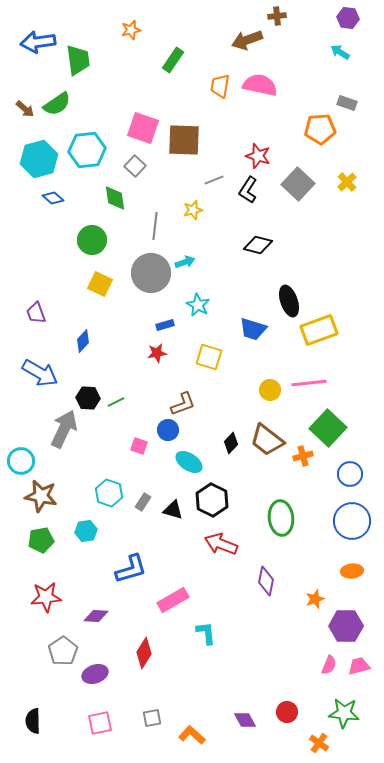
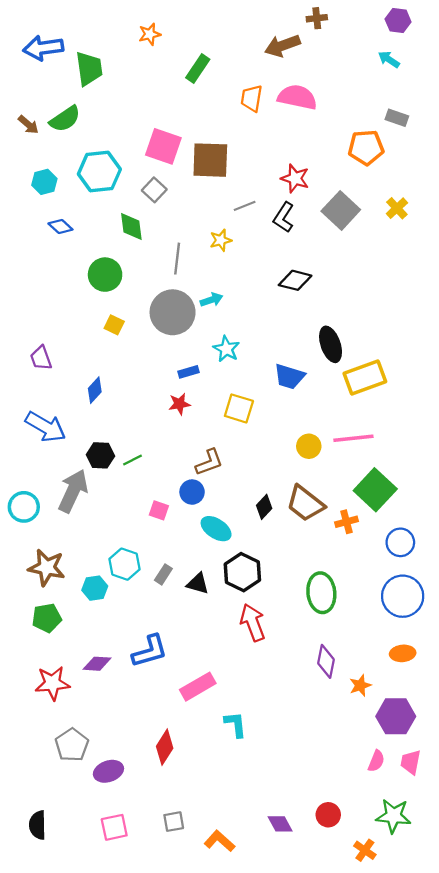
cyan hexagon: (39, 159) -> (44, 182), size x0.6
yellow square: (100, 284) -> (114, 325), size x0.7
cyan circle: (21, 461) -> (24, 507), moved
cyan hexagon: (86, 531) -> (95, 588), moved
red arrow: (221, 544) -> (253, 622), turned 48
purple diamond: (266, 581) -> (326, 661), moved
purple diamond: (96, 616) -> (97, 664), moved
pink trapezoid: (359, 666) -> (411, 762), turned -65

